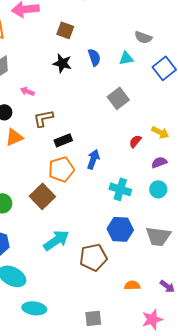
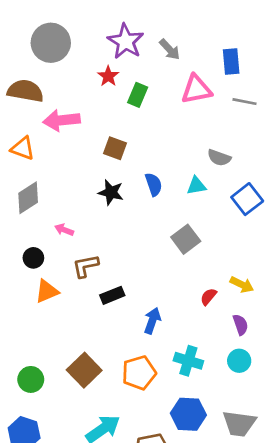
purple semicircle: (159, 162) -> (240, 325), turned 91
orange pentagon: (61, 169) -> (139, 373), moved

